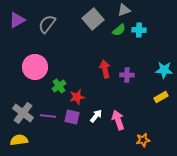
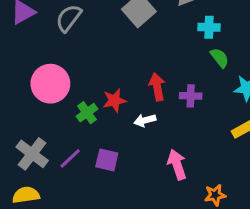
green semicircle: (119, 30) -> (220, 58), moved, turned -88
red star: (77, 97) -> (114, 100), moved
purple line: (48, 116) -> (70, 158), turned -49
white arrow: (96, 116) -> (145, 120), moved, turned -144

